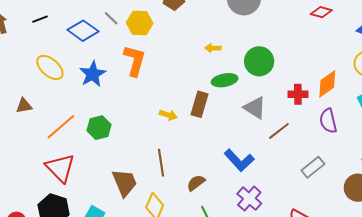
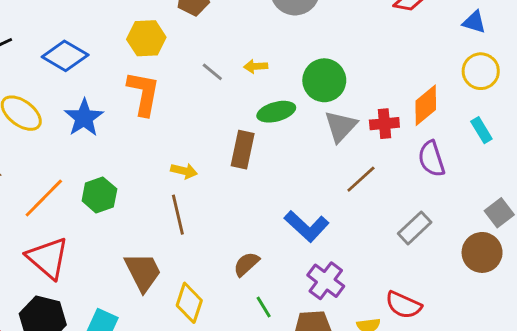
gray line: (111, 18) -> (212, 72), moved
gray triangle: (255, 108) -> (341, 126), moved, turned 45
yellow arrow: (168, 115) -> (184, 171), moved
brown line: (161, 163) -> (178, 215), moved

